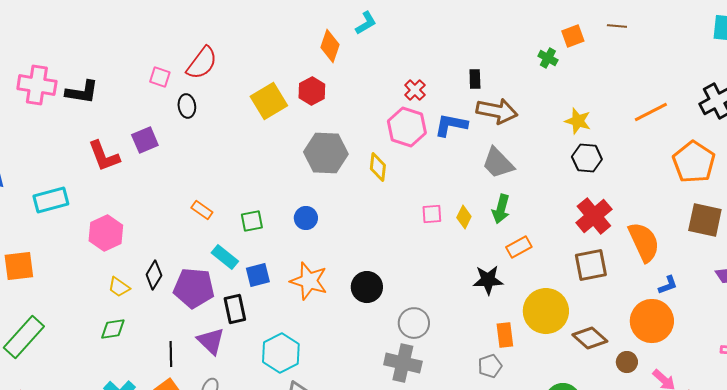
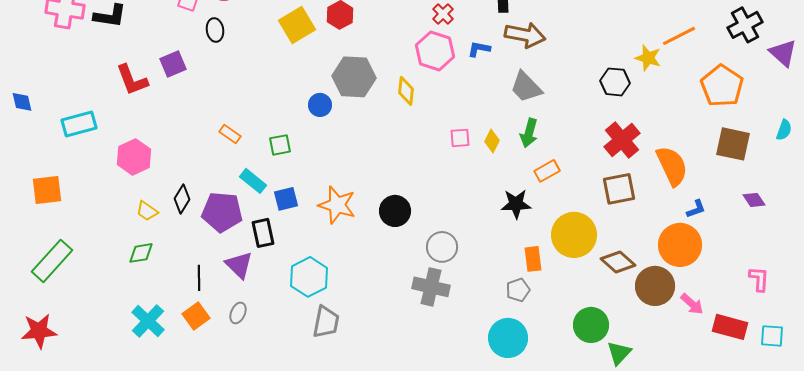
yellow star: (578, 121) -> (648, 58), moved
blue L-shape: (451, 125) -> (479, 49), size x0.7
blue circle: (306, 218) -> (320, 105), moved
brown circle: (627, 362) -> (655, 286), size x1.8

